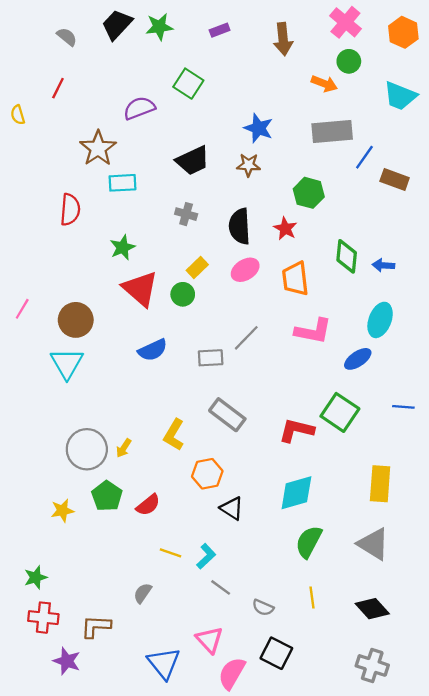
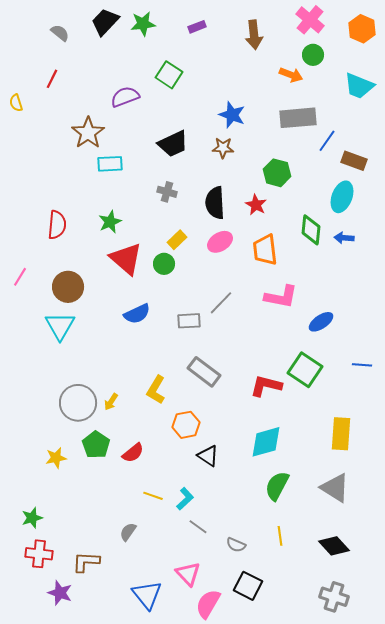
red semicircle: (70, 210) -> (57, 225), moved
cyan ellipse: (380, 320) -> (342, 197), moved

